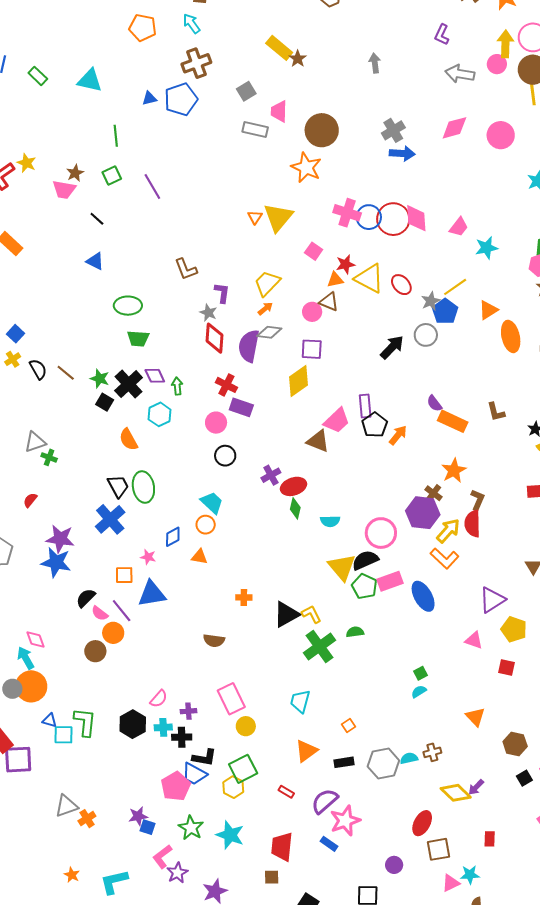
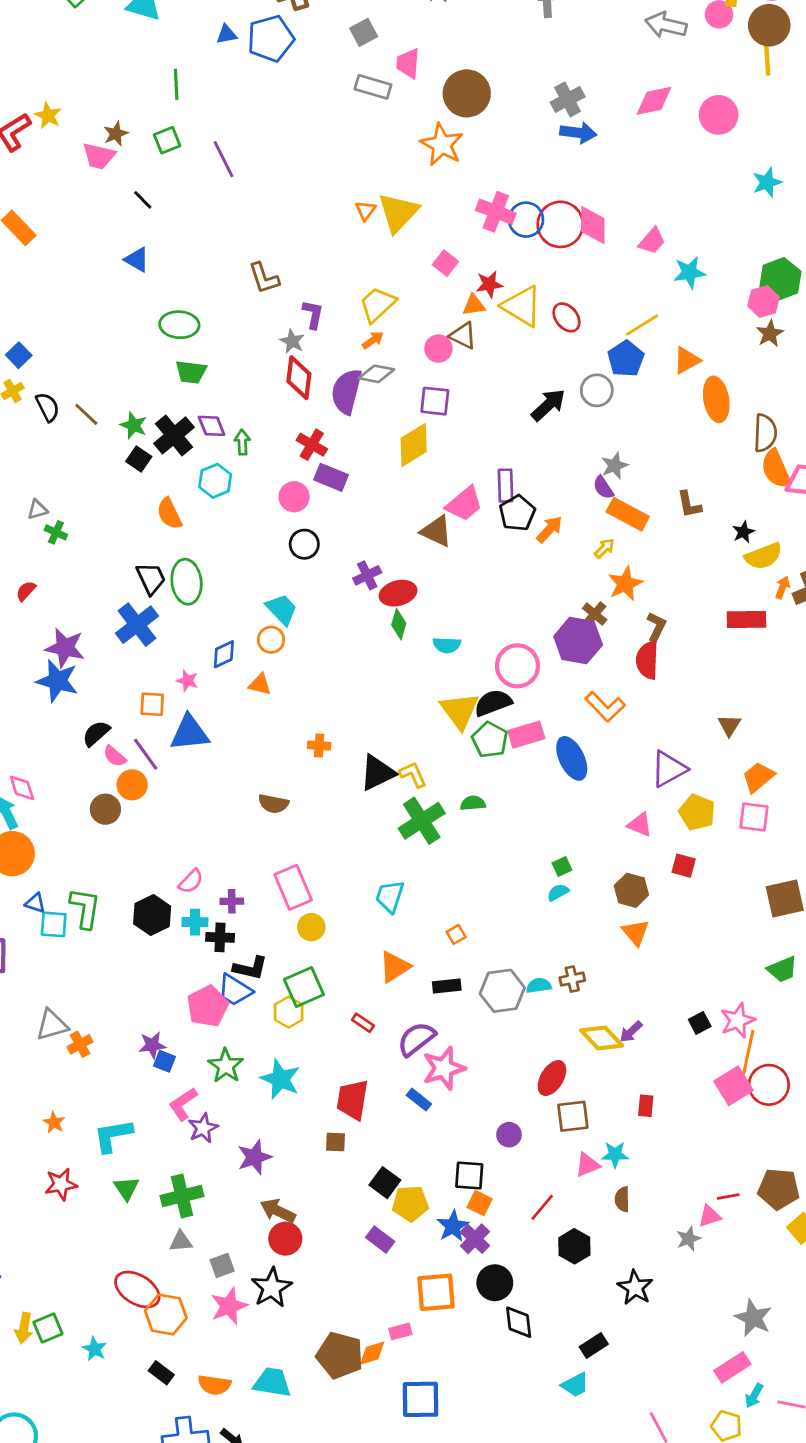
gray star: (431, 301) -> (615, 466), moved
gray triangle: (35, 442) -> (37, 510), size x0.7
yellow arrow: (448, 531) -> (604, 548), moved, size x0.6
brown hexagon: (515, 744) -> (631, 890), moved

